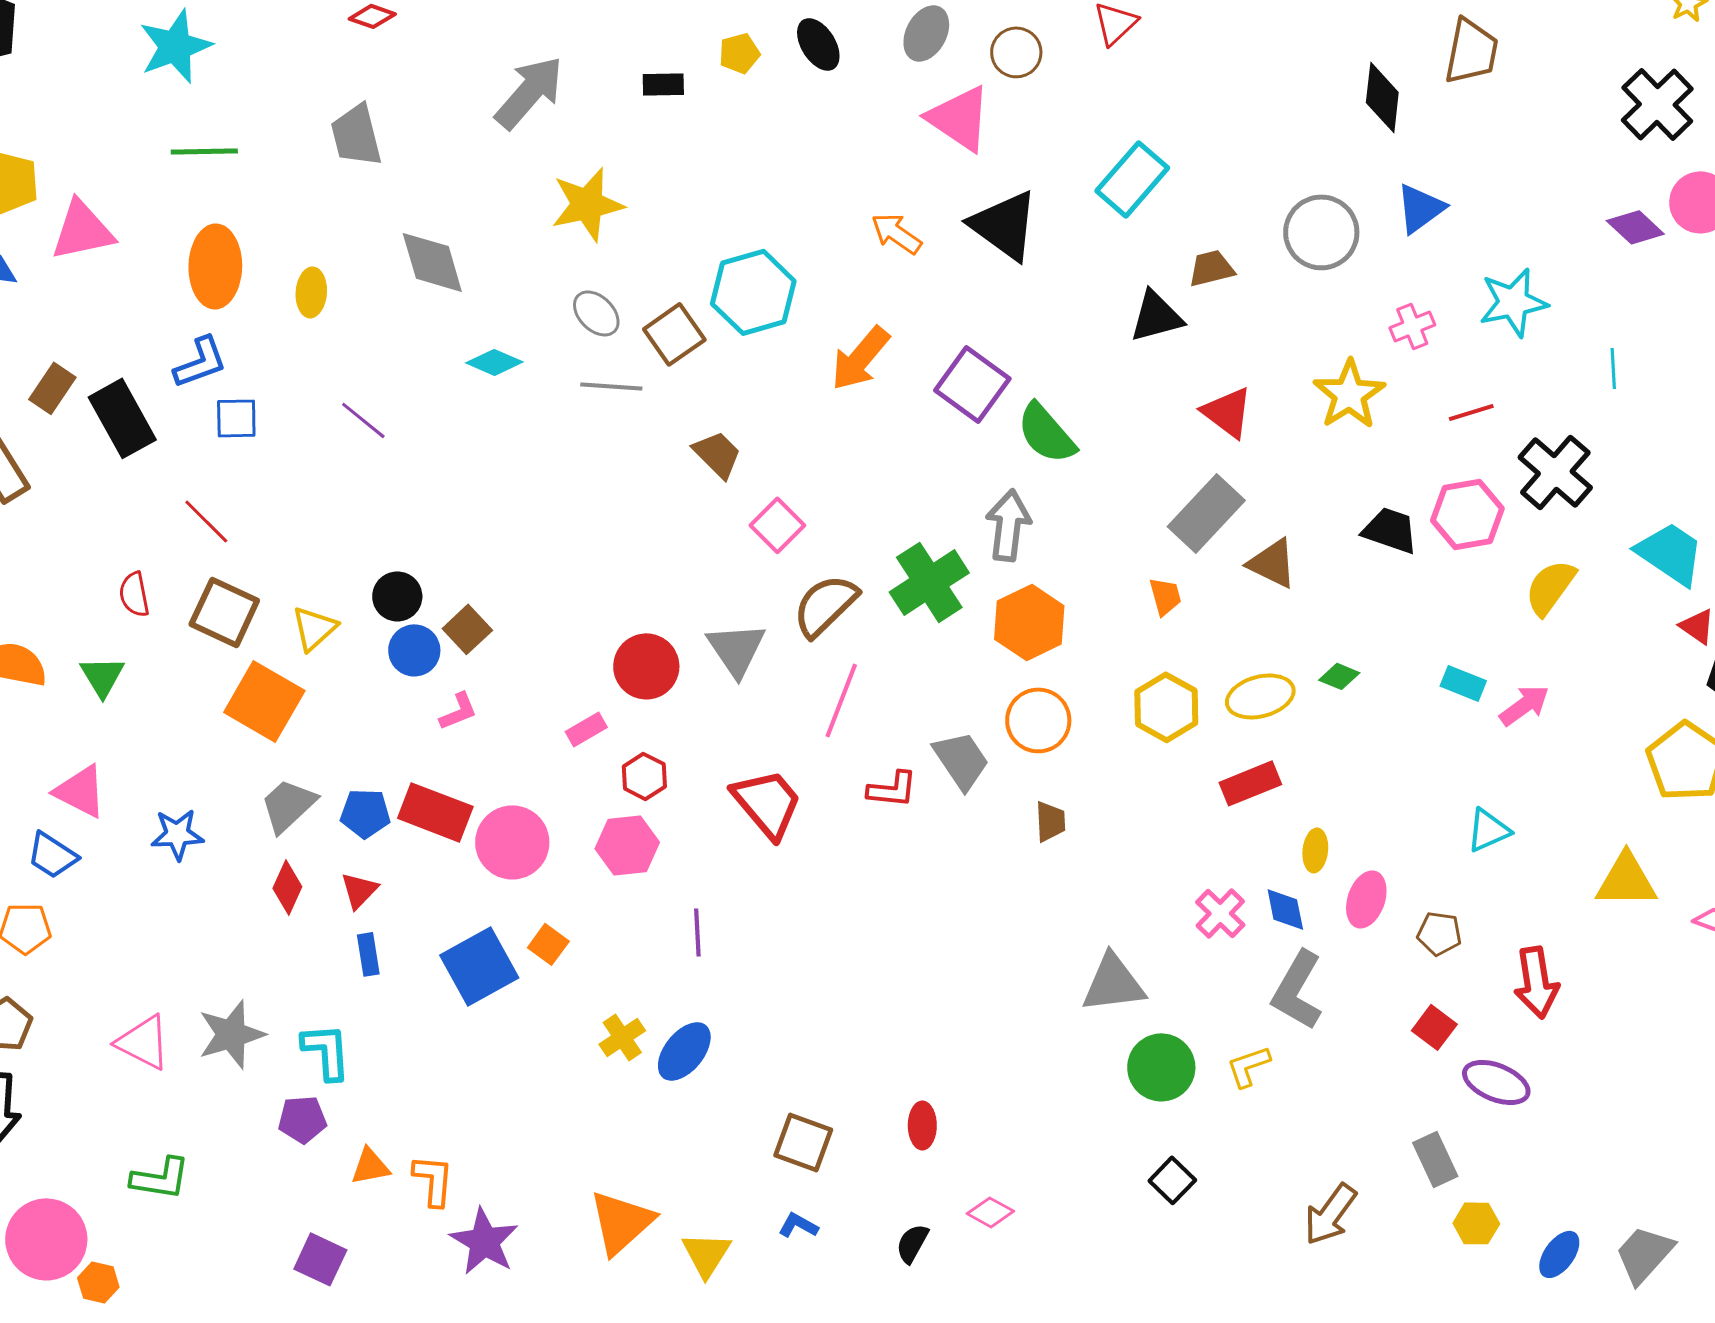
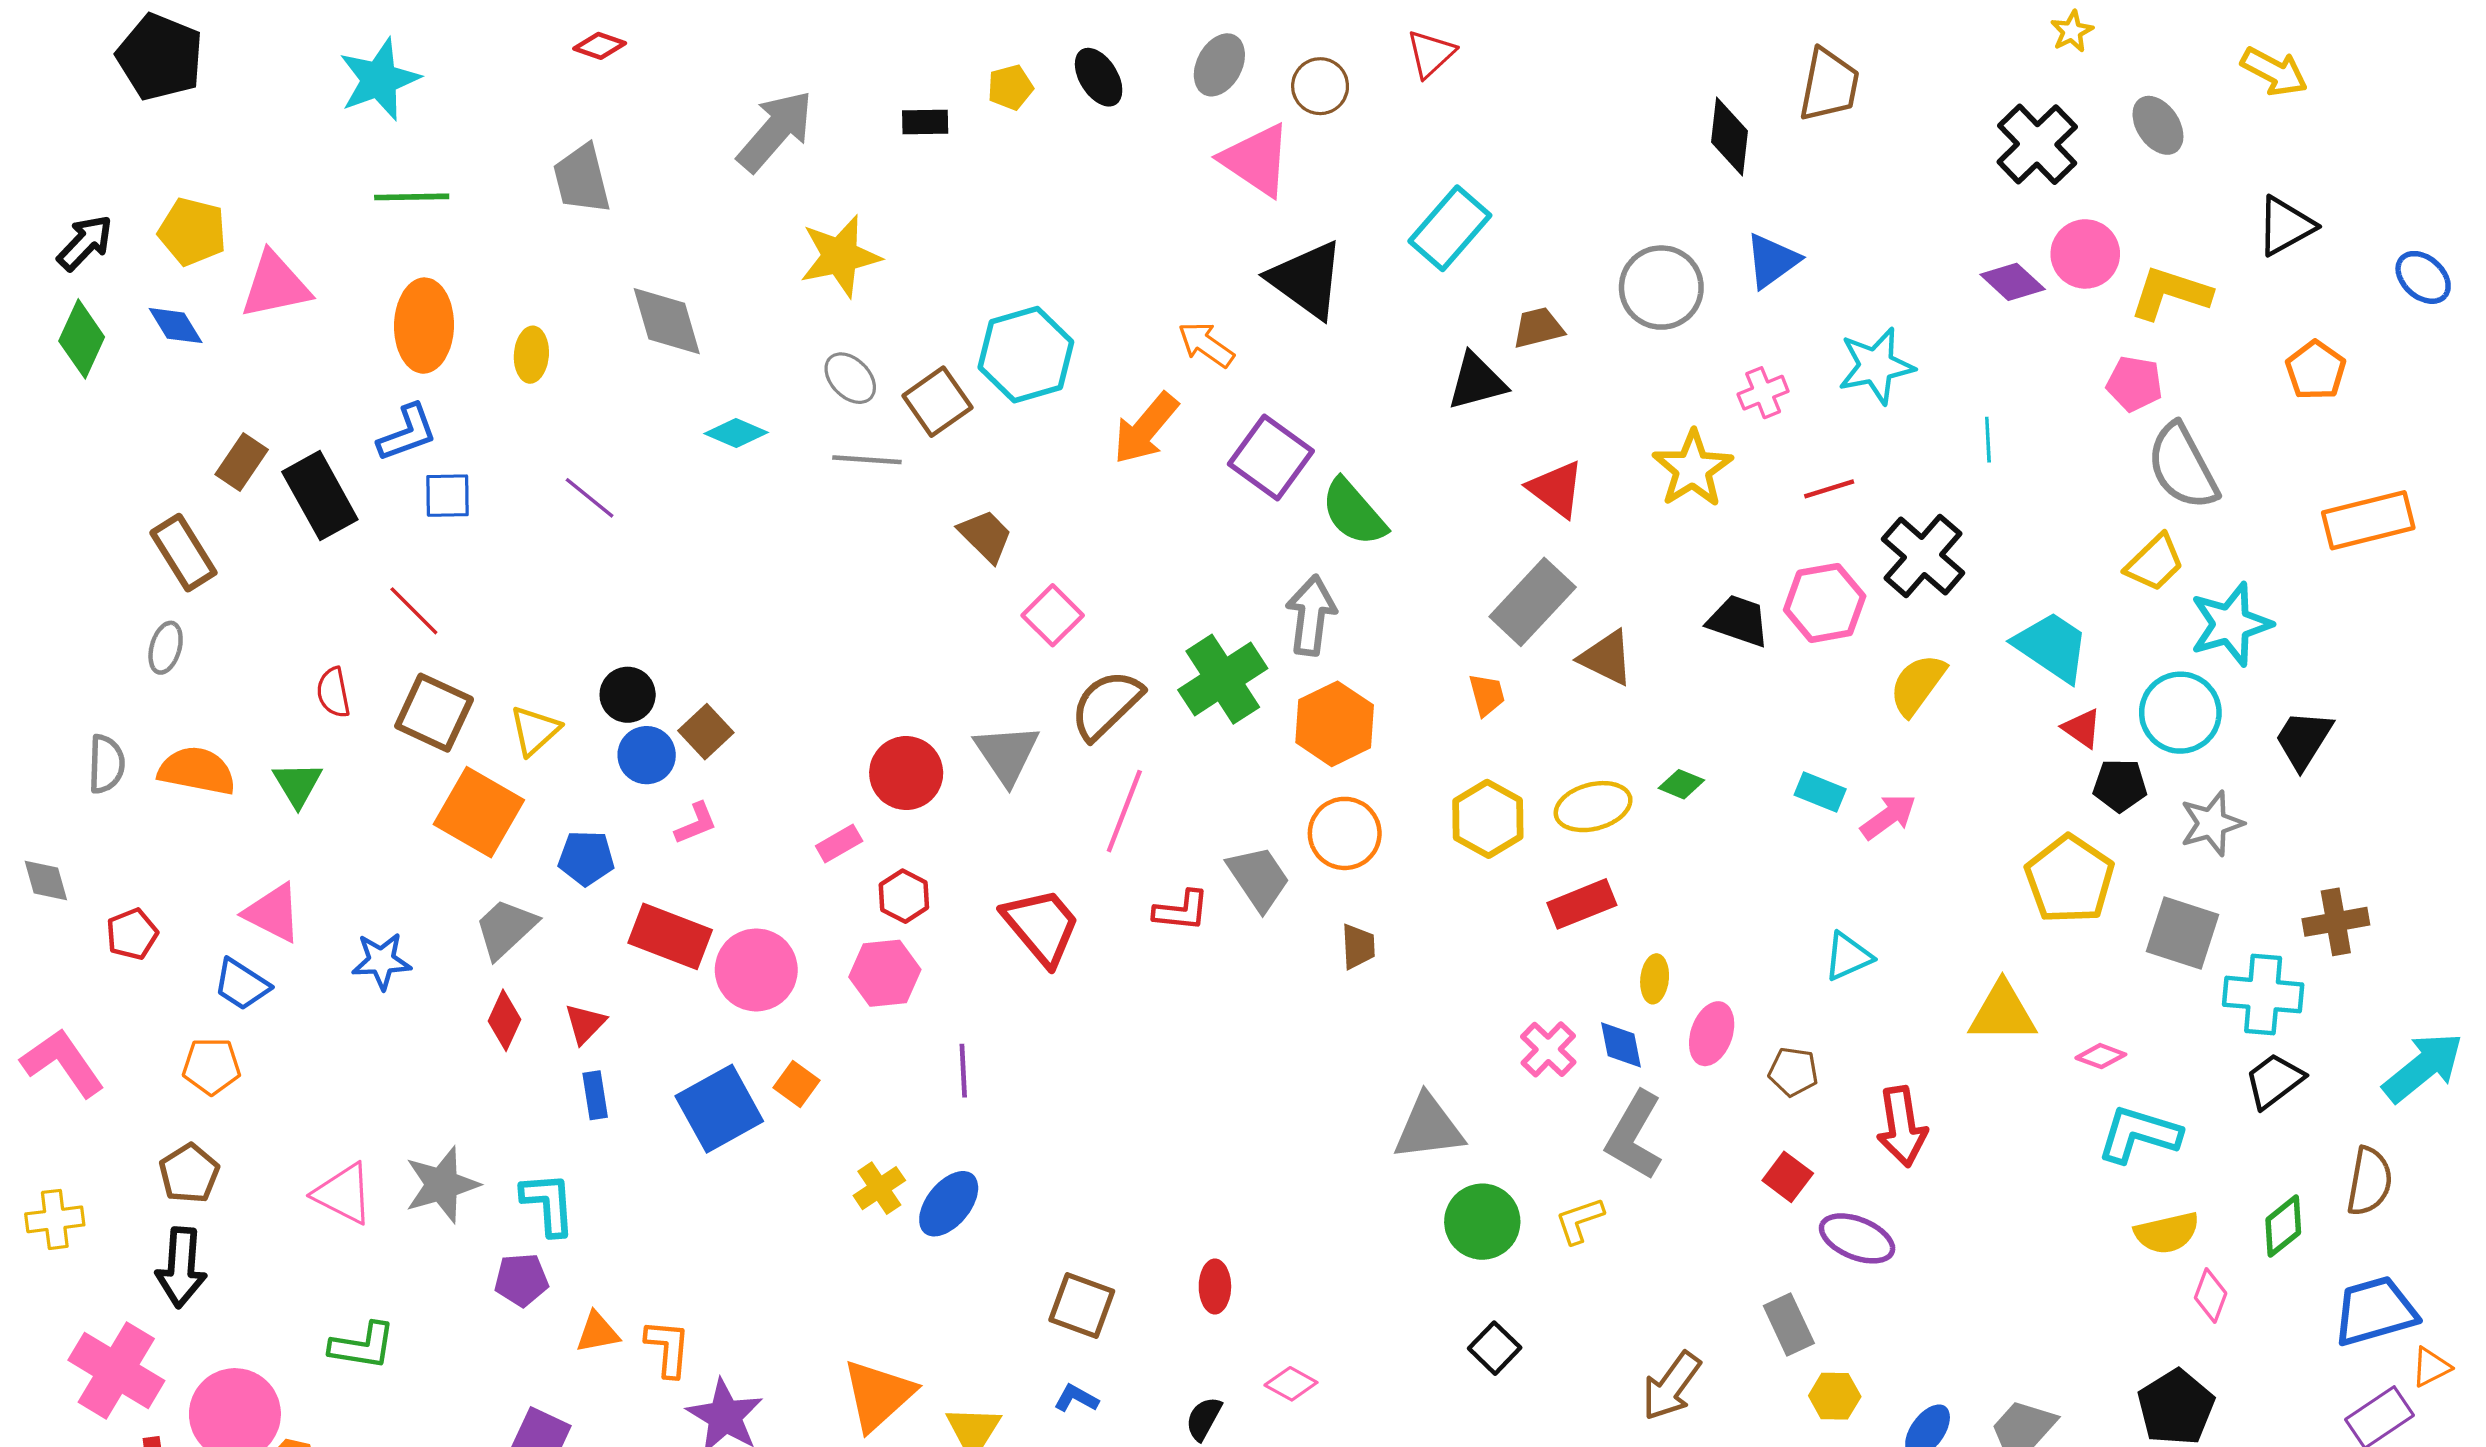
orange arrow: (896, 233) -> (1206, 345), moved
blue pentagon: (365, 813) -> (586, 858), moved

